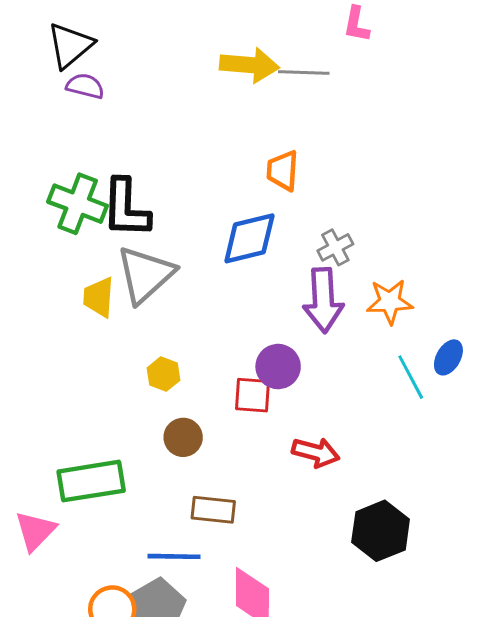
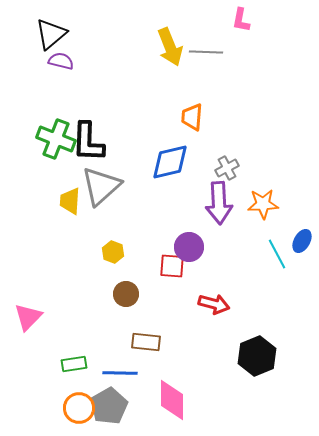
yellow arrow: (249, 65) -> (170, 47), turned 63
green rectangle: (91, 481) -> (74, 364), moved, size x0.6
pink triangle: (35, 531) -> (28, 317), moved

